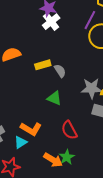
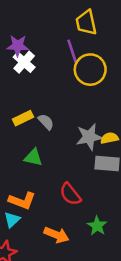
purple line: (90, 20) -> (72, 52), turned -36
green triangle: (54, 98) -> (33, 157), moved
green star: (67, 157) -> (97, 226), moved

